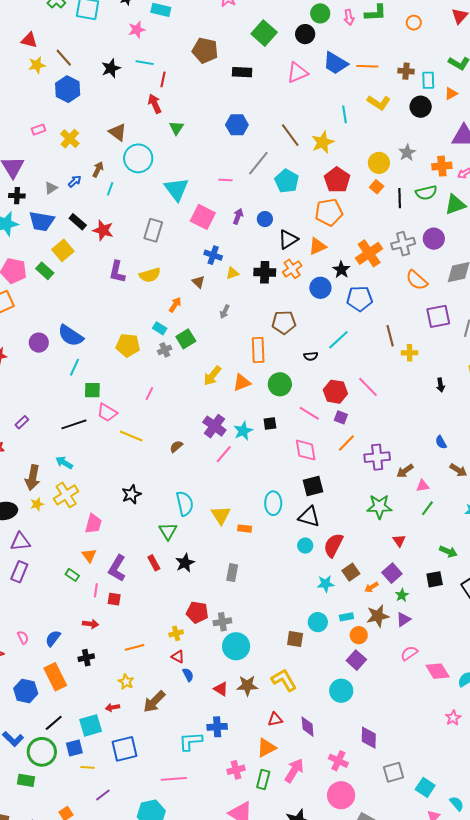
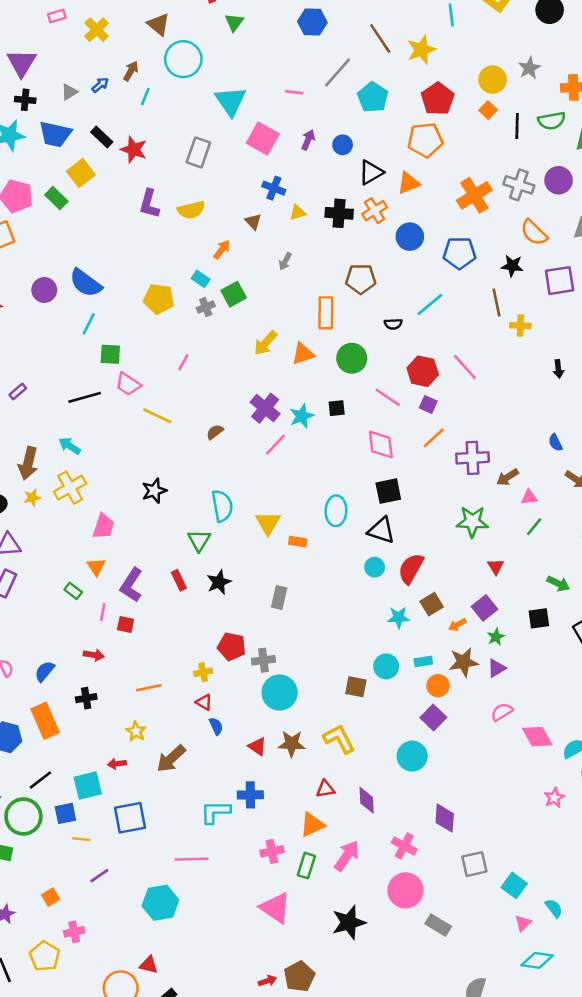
gray cross: (403, 244) -> (519, 185), turned 30
black star: (341, 270) -> (512, 266), moved, turned -30

